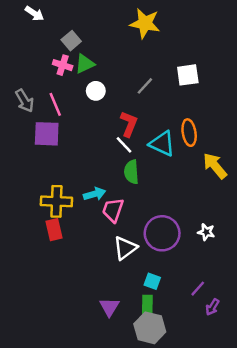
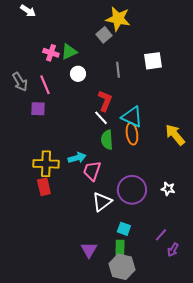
gray square: (71, 41) -> (104, 35), moved
gray line: (145, 86) -> (118, 70), turned -49
orange ellipse: (189, 133) -> (132, 134), moved
purple square: (47, 134) -> (38, 109), size x0.7

